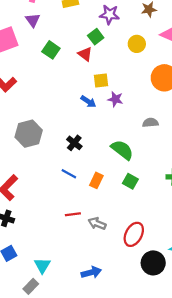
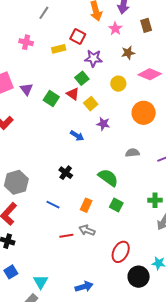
purple triangle: (33, 20) -> (26, 89), moved
green square: (51, 50) -> (51, 99), moved
yellow square: (101, 81) -> (91, 104), moved, turned -32
purple star: (115, 99) -> (103, 124), moved
gray hexagon: (29, 134) -> (16, 182), moved
blue line: (69, 174) -> (53, 205), moved
gray arrow: (97, 223) -> (87, 230), moved

